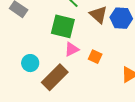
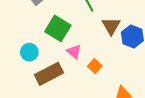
green square: (63, 26) -> (58, 28), moved
pink triangle: (72, 49) -> (74, 52), turned 49

